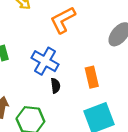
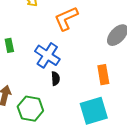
orange rectangle: (92, 77) -> (103, 75), moved

